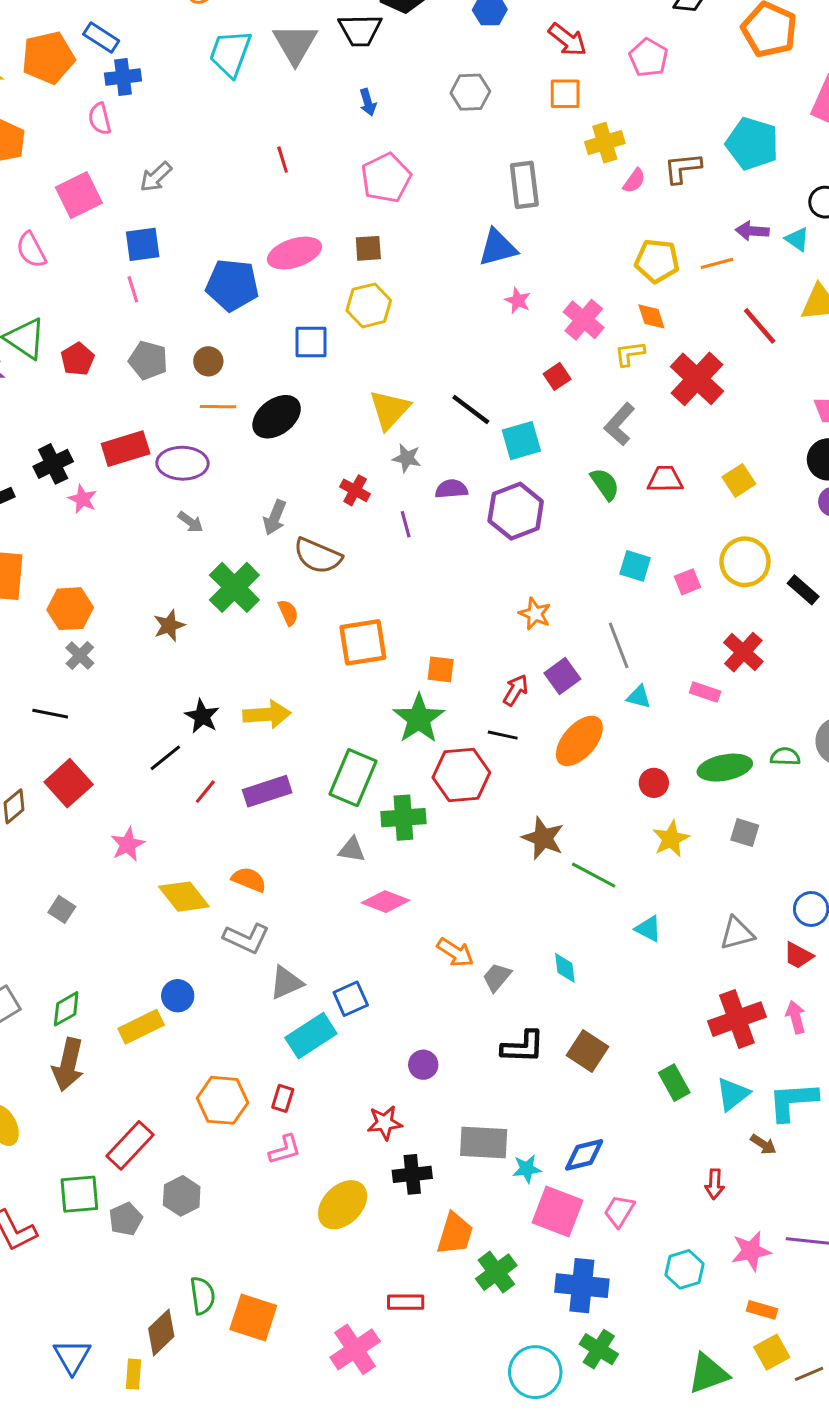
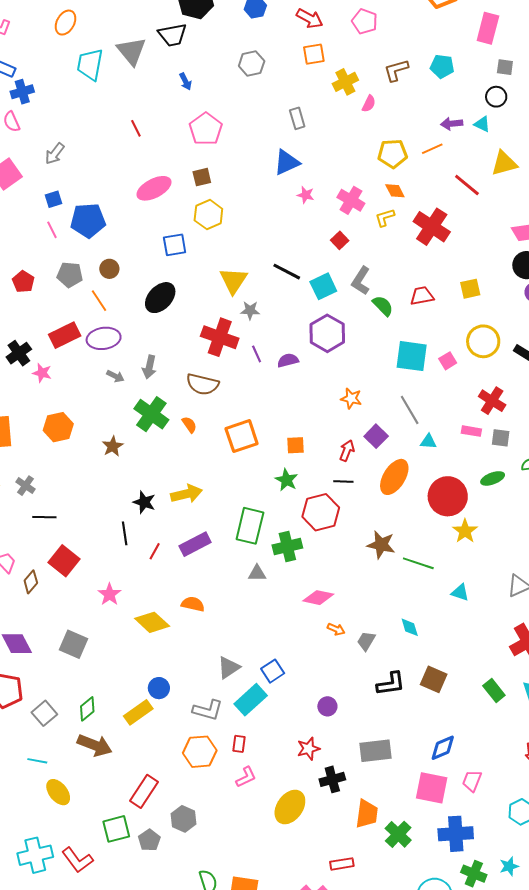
cyan pentagon: (752, 144) -> (442, 66), size x0.7
brown L-shape: (683, 168) -> (396, 70), moved
gray rectangle: (524, 185) -> (297, 118), size x0.7
blue square: (143, 244) -> (53, 199), size x0.7
blue pentagon: (232, 285) -> (88, 220), moved
orange line: (218, 407) -> (99, 301), moved, turned 65
gray L-shape: (619, 424) -> (361, 281), moved
yellow square: (739, 480) -> (470, 289), turned 30
purple semicircle: (451, 489) -> (288, 360), moved
red cross: (355, 490) -> (220, 337), size x1.8
gray arrow: (275, 517) -> (149, 367), moved
cyan square: (635, 566) -> (412, 356), size x1.6
orange hexagon: (70, 609) -> (58, 427), moved
gray cross: (80, 655) -> (26, 486), moved
green star: (419, 719) -> (287, 480), size x0.7
black line: (165, 758) -> (125, 533), turned -50
green ellipse: (725, 768) -> (493, 478), size x0.7
red circle: (654, 783) -> (448, 496), size x2.0
gray square: (745, 833) -> (501, 438), moved
pink diamond: (385, 902) -> (318, 598), moved
gray square: (62, 909) -> (73, 644), size x1.6
gray L-shape: (246, 938) -> (208, 710), moved
orange arrow: (455, 952) -> (336, 629), size x0.7
brown arrow: (68, 1065) -> (95, 745), turned -72
cyan star: (527, 1169) -> (509, 866), moved

